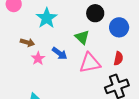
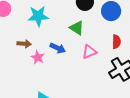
cyan star: (47, 18) -> (38, 16), turned -30
pink triangle: (90, 63) -> (89, 52), size x0.7

